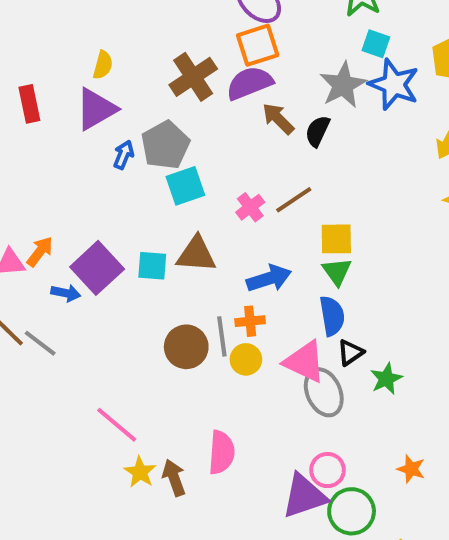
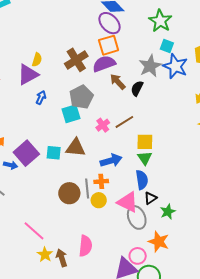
yellow semicircle: (103, 65) -> (37, 60), moved
gray pentagon: (165, 145) -> (81, 97), moved
orange star: (411, 469) -> (159, 242), moved, size x1.5

